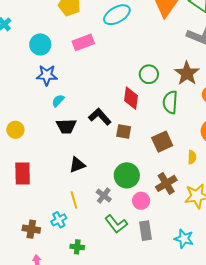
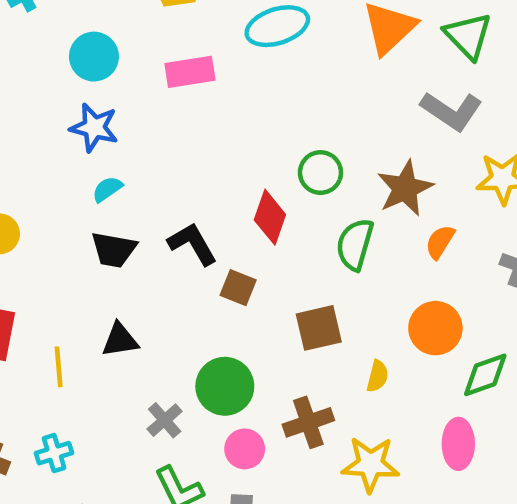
yellow line: (74, 200) -> (59, 367), moved

